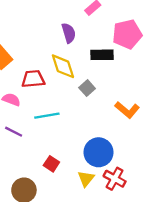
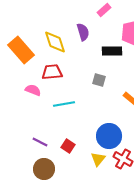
yellow diamond: (63, 66) -> (55, 42), moved
gray square: (87, 88) -> (99, 80), turned -32
purple line: (14, 132) -> (40, 142), moved

